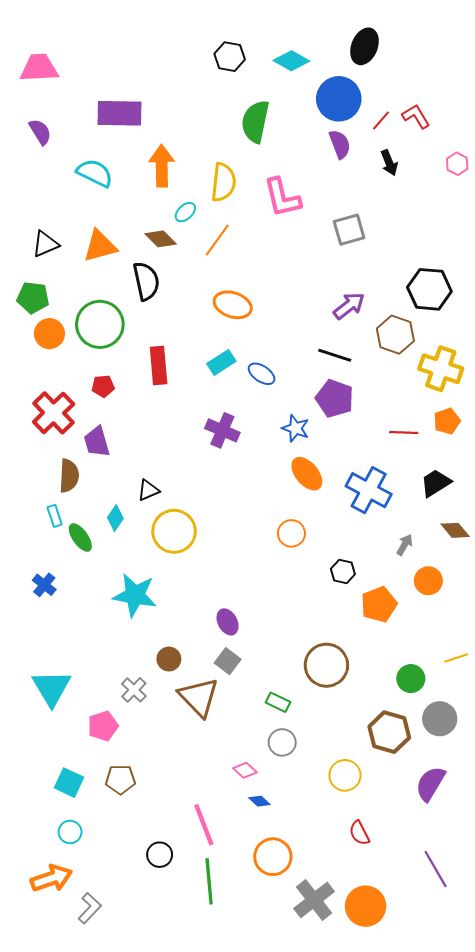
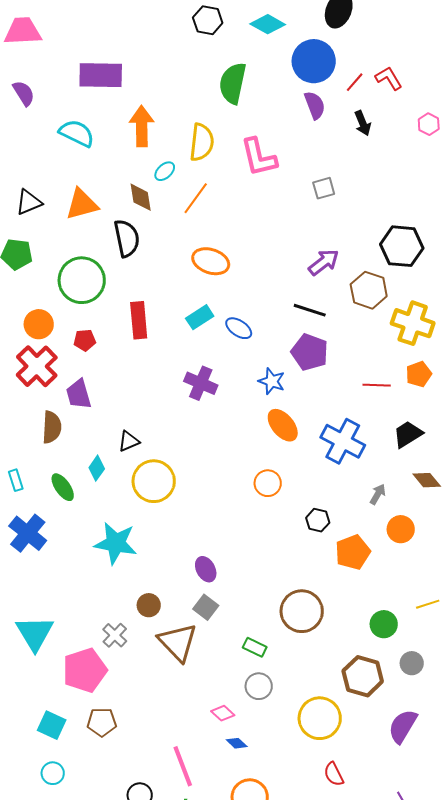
gray square: (349, 230) -> (324, 188), size x0.7
brown diamond: (161, 239) -> (141, 197), turned 36
orange circle: (49, 334) -> (39, 324), moved
cyan rectangle: (55, 516) -> (16, 480), moved
blue cross: (44, 585) -> (28, 533), size x1.6
gray circle: (440, 719) -> (412, 663), size x0.7
pink pentagon: (103, 726) -> (85, 670), size x1.5
yellow circle: (345, 775) -> (320, 718), size x1.4

